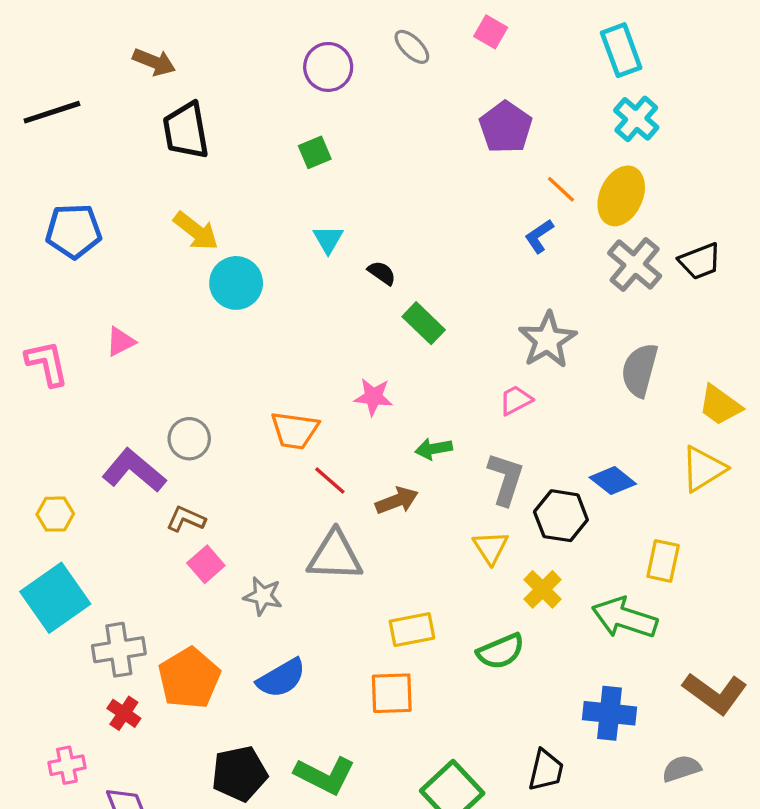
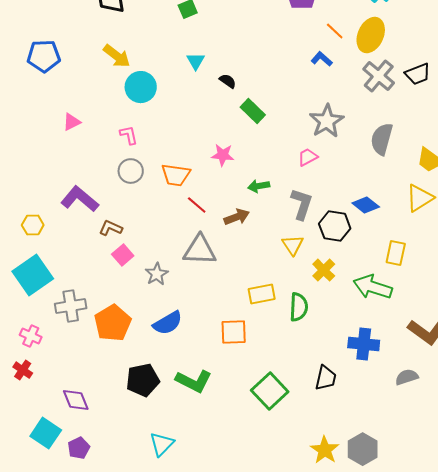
blue L-shape: (539, 236) -> (322, 59), turned 75
pink L-shape: (47, 363) -> (129, 135), moved, size x0.7
gray circle: (189, 439) -> (131, 171), moved
gray star: (263, 596) -> (157, 274), turned 30
yellow rectangle: (412, 630) -> (262, 294), moved
green semicircle: (501, 651) -> (299, 307), turned -64
red cross: (124, 713) -> (23, 370), moved
pink cross: (67, 765) -> (31, 336), moved, turned 35

